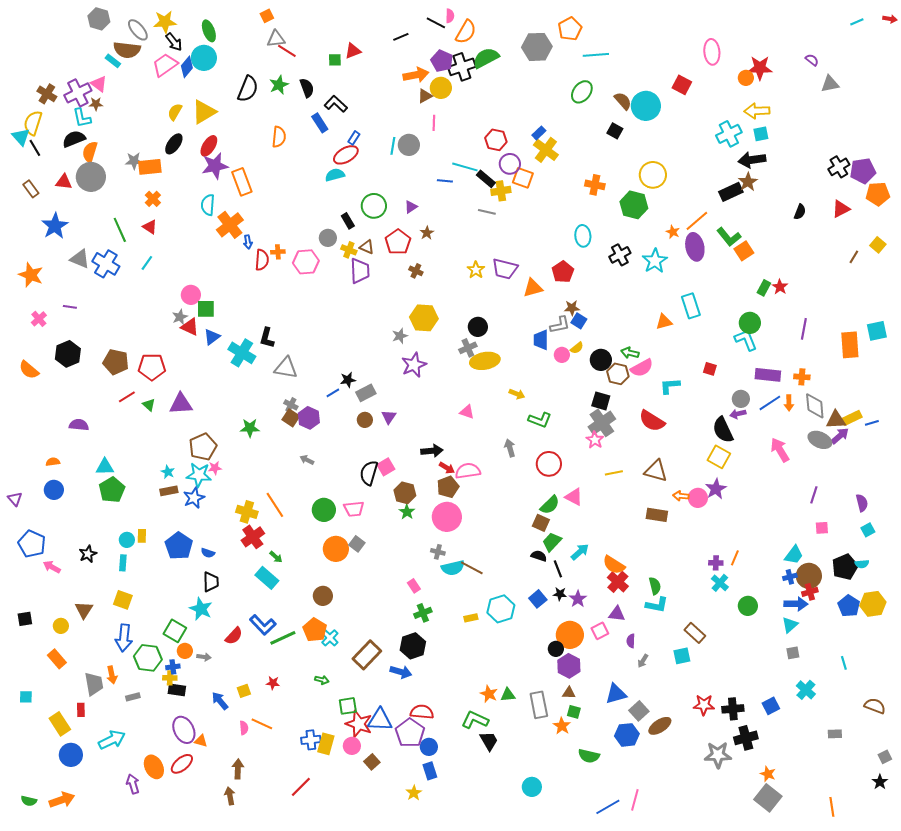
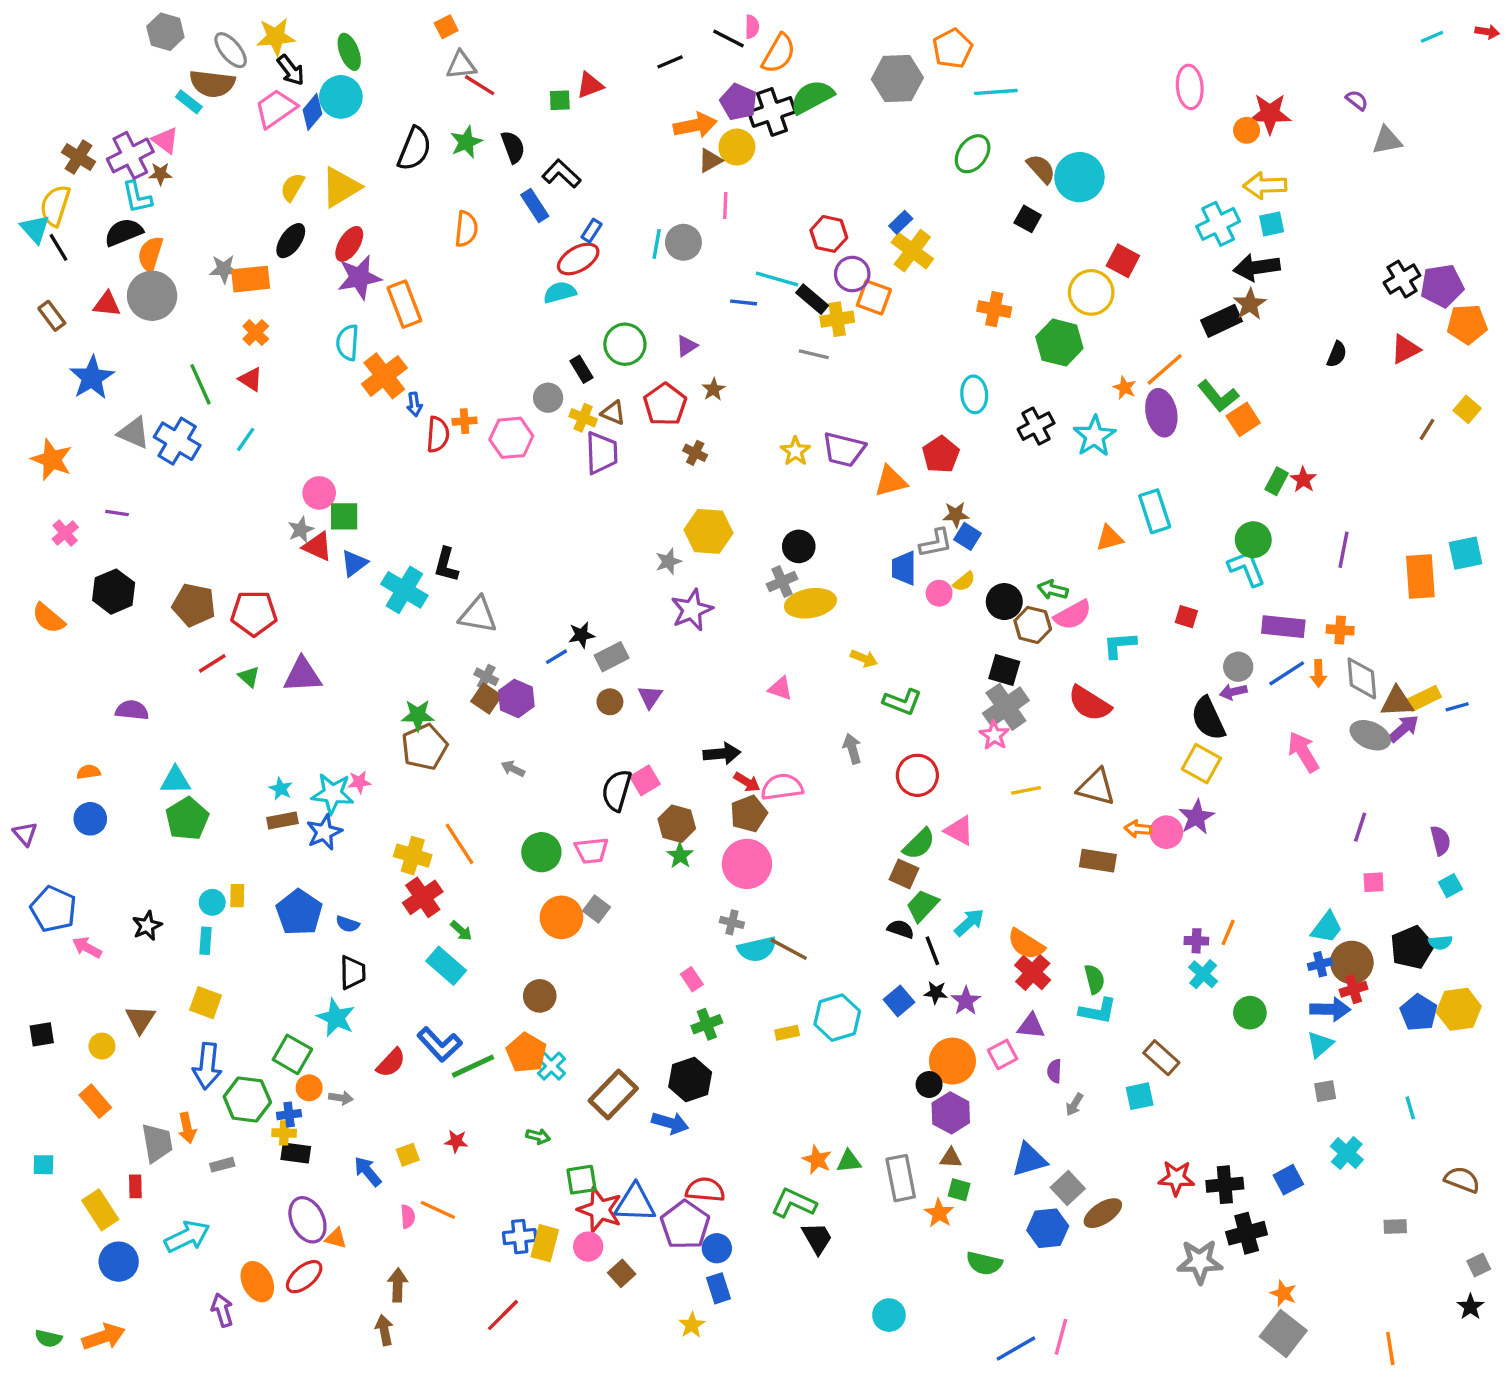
red square: (682, 85) -> (1123, 261), moved
brown pentagon: (203, 447) -> (424, 747), moved

